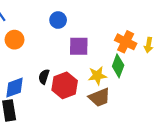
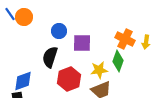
blue circle: (58, 20) -> (59, 31), moved
orange circle: (14, 40) -> (24, 17), moved
black semicircle: (44, 77) -> (50, 57), moved, size x1.5

